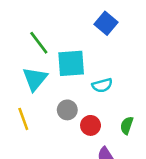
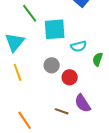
cyan triangle: (35, 79) -> (15, 42), moved
green semicircle: (127, 125) -> (98, 59), moved

